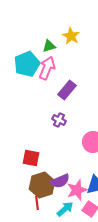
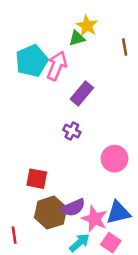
green triangle: (49, 46) -> (77, 38), moved
pink star: (77, 190) -> (94, 219), turned -30
red line: (37, 203) -> (14, 235), moved

